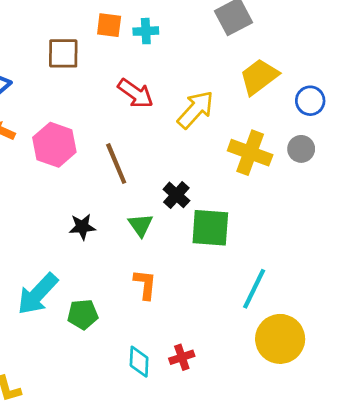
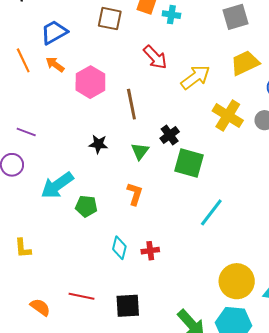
yellow circle: (280, 339) -> (237, 281), moved

